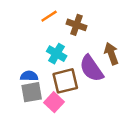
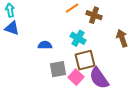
purple semicircle: (91, 69) -> (99, 78), moved
blue semicircle: (29, 76) -> (45, 45), moved

